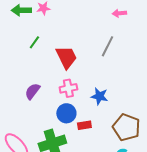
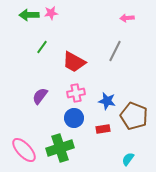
red trapezoid: (66, 57) -> (74, 62), turned 145
red rectangle: (84, 125) -> (103, 129), moved
brown pentagon: (126, 127) -> (134, 116), moved

